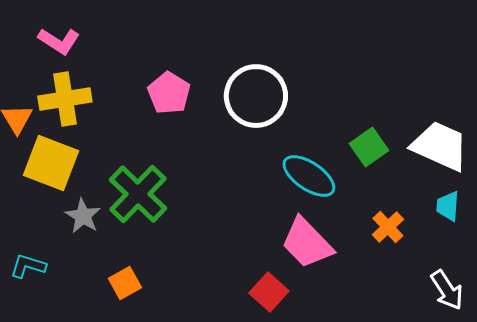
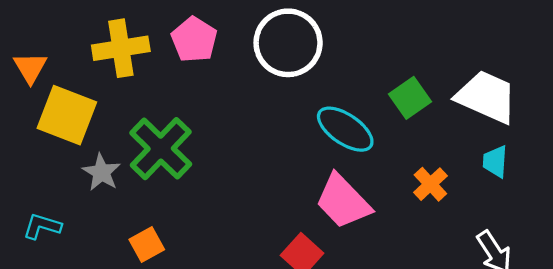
yellow cross: (65, 99) -> (121, 48), moved

